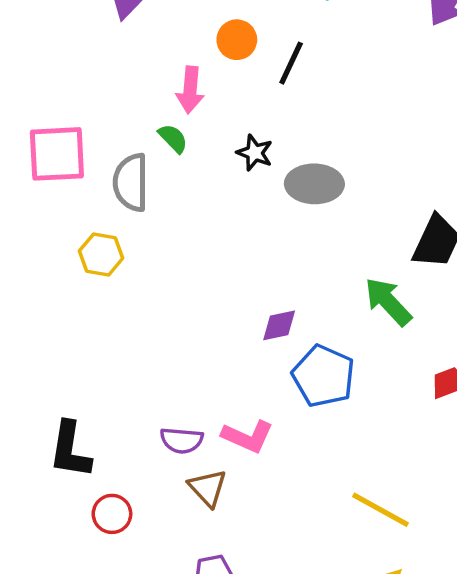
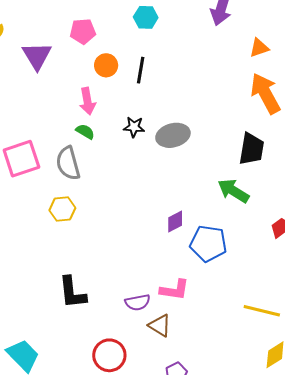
black L-shape: (70, 450) -> (72, 292), moved
red circle: (112, 514) -> (109, 355), size x1.4

